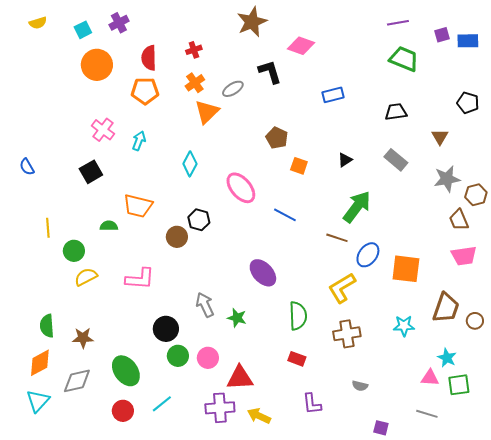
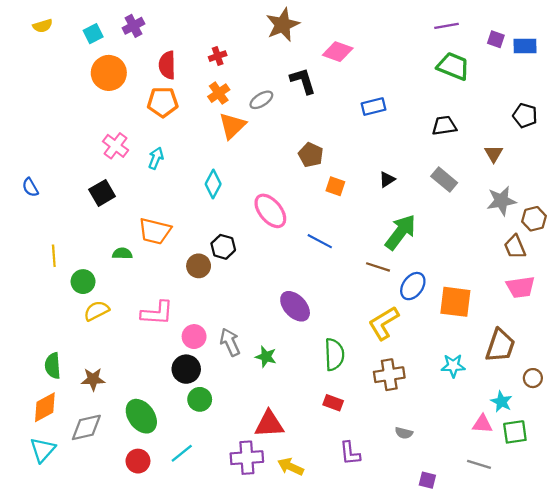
purple square: (442, 35) -> (496, 39), turned 35
brown circle: (475, 321) -> (533, 378), moved
pink circle: (208, 358) -> (194, 337), moved

